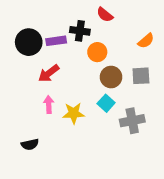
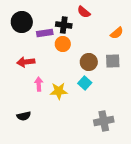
black circle: (29, 42) -> (22, 22), moved
orange circle: (97, 52) -> (63, 44), moved
red arrow: (49, 73) -> (26, 62), moved, turned 30
gray cross: (132, 121) -> (104, 121), moved

